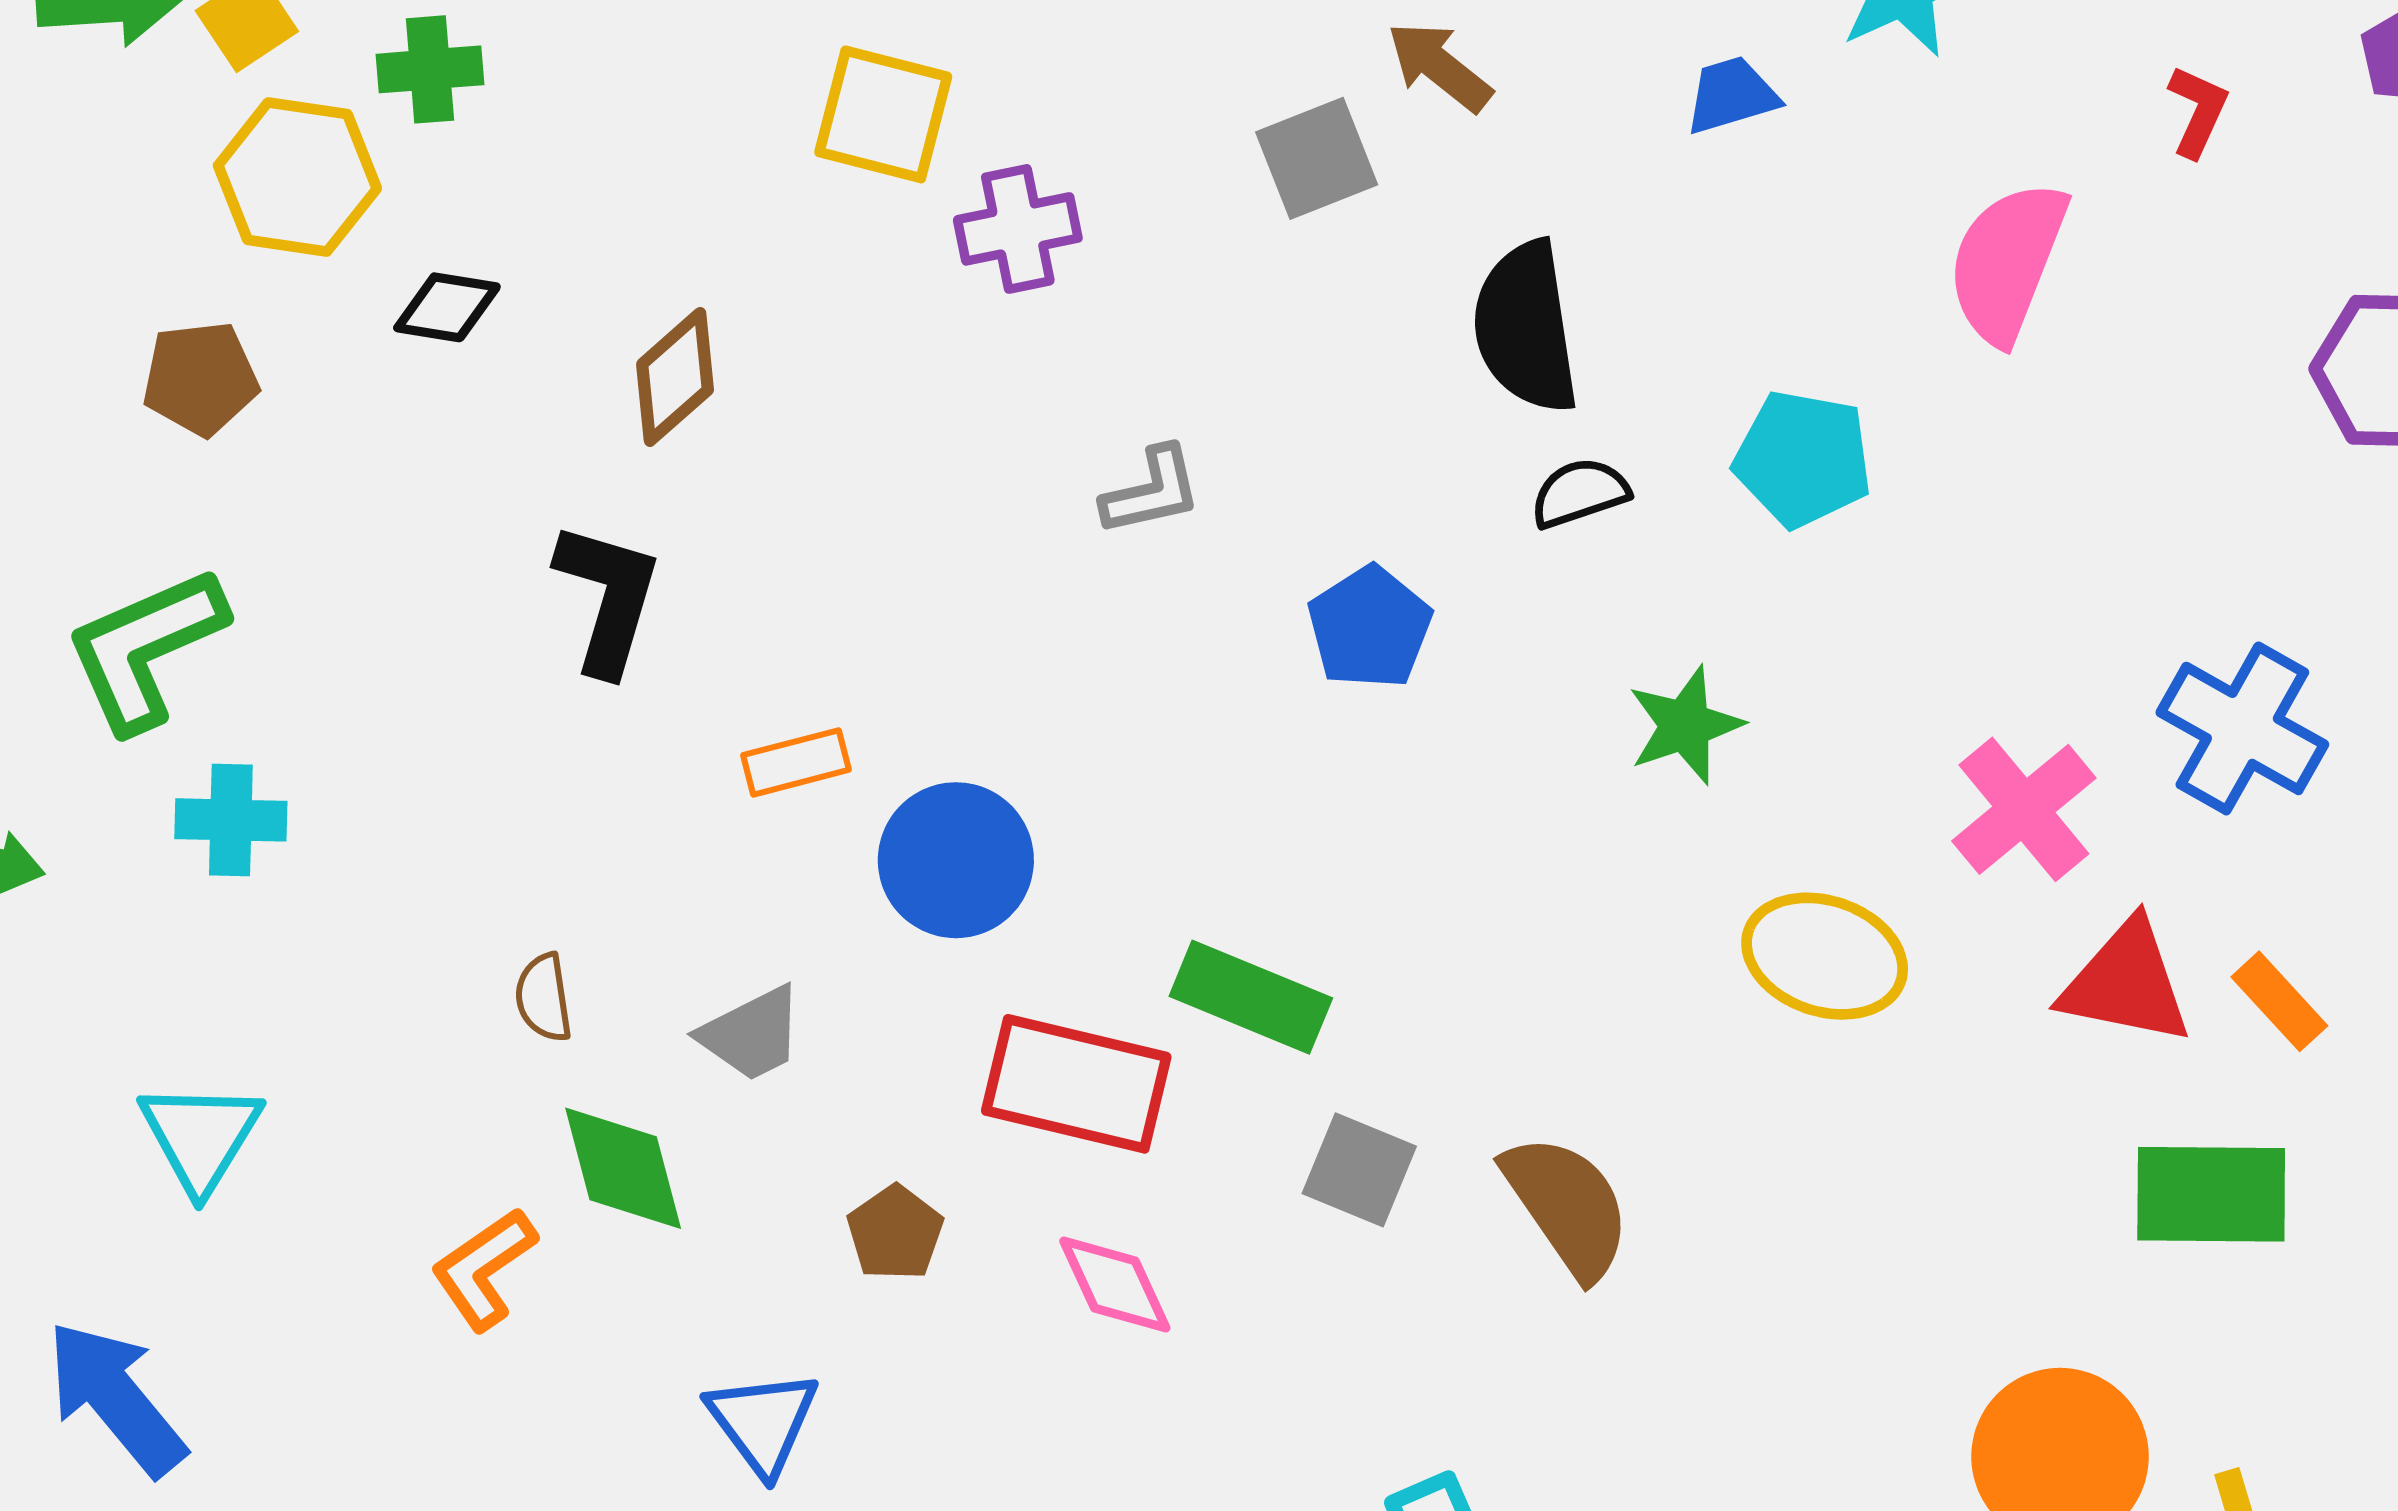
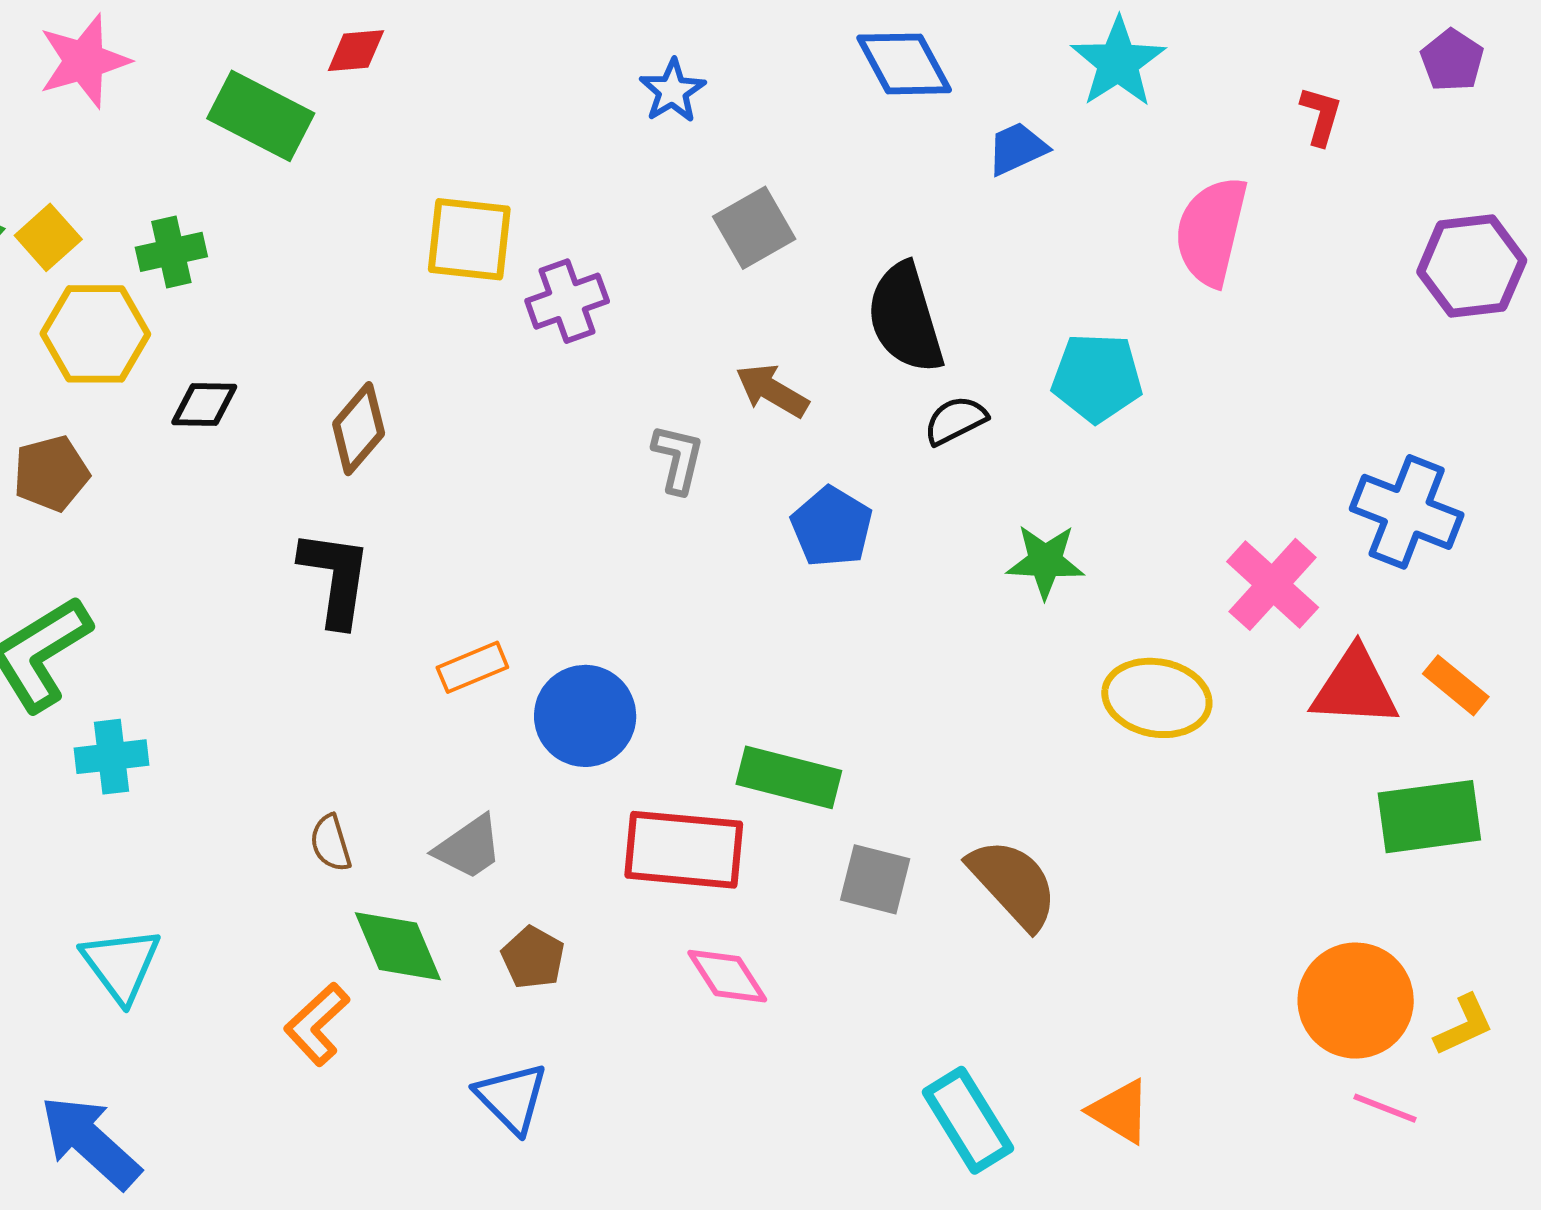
brown arrow: (1439, 66) -> (772, 391), moved
gray L-shape: (1152, 491) -> (678, 459), turned -56
green star: (1685, 725) -> (1045, 561), turned 30
brown pentagon: (895, 1233) -> (533, 958), moved

